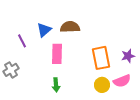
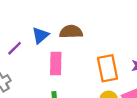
purple line: (22, 41) -> (15, 48), turned 72

